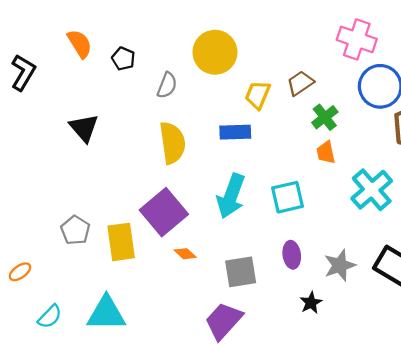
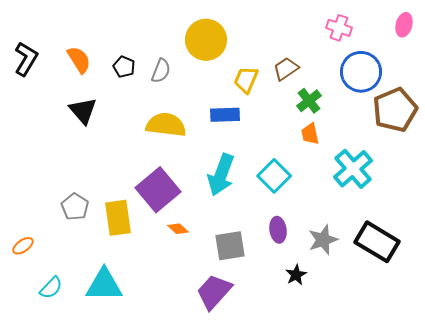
pink cross: (357, 39) -> (339, 28), size x0.7
orange semicircle: (80, 44) -> (79, 60), moved
black pentagon: (123, 59) -> (124, 67), moved
yellow semicircle: (172, 143) -> (166, 125), turned -75
cyan square: (287, 197) -> (274, 176), turned -32

